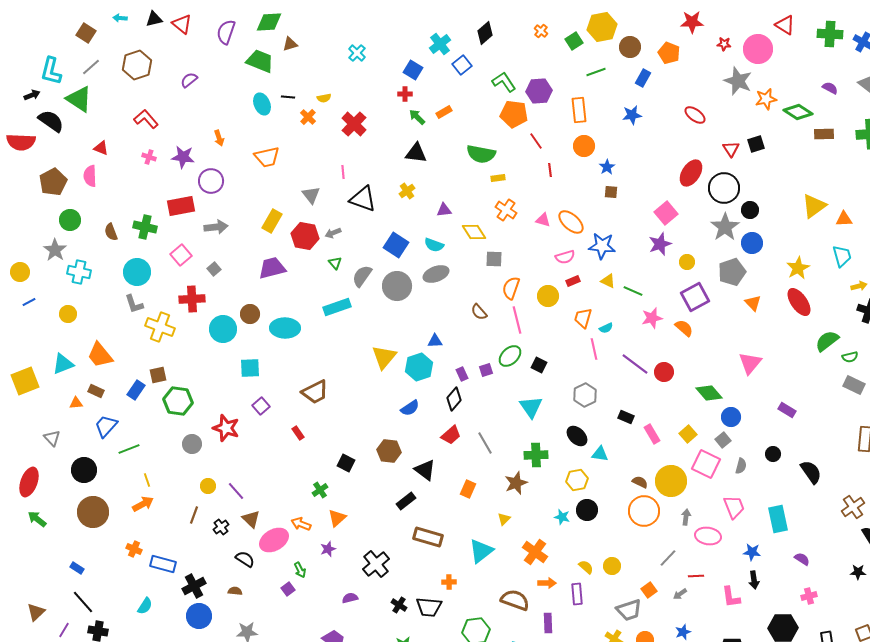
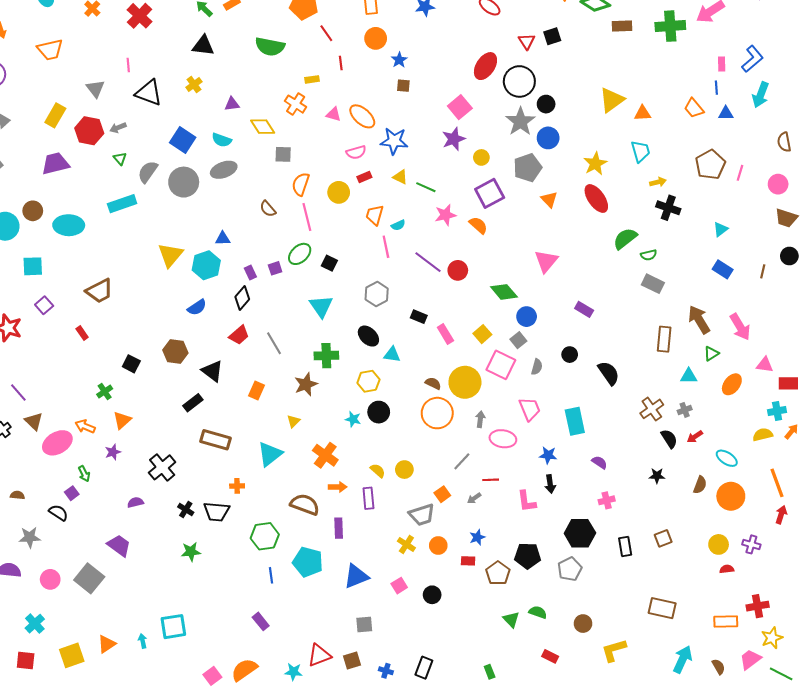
yellow rectangle: (498, 178) -> (312, 79), moved
black semicircle: (245, 559) -> (58, 513), moved

